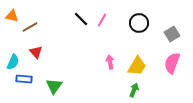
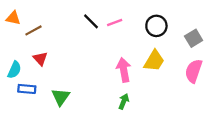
pink line: (102, 20) -> (115, 23), turned 40
pink arrow: (110, 62) -> (124, 70), size x1.5
yellow trapezoid: (137, 66) -> (154, 61), moved
green arrow: (134, 90) -> (124, 101), moved

